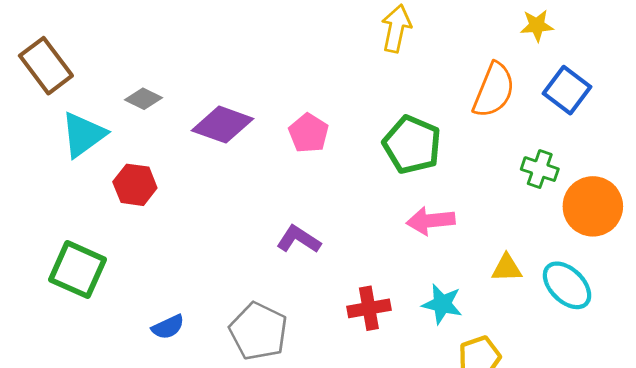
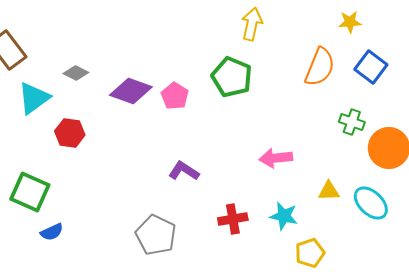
pink pentagon: (309, 133) -> (175, 96), moved
green pentagon: (412, 145) -> (232, 77), moved
blue semicircle: (168, 327) -> (52, 232), moved

